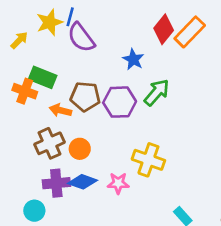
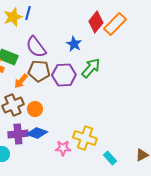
purple semicircle: (81, 37) -> (36, 47), moved
orange arrow: (60, 110) -> (21, 81), turned -63
yellow cross: (148, 160) -> (85, 138), moved
pink star: (118, 183) -> (63, 148), moved

